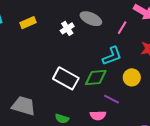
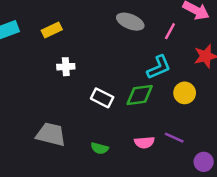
white cross: (67, 28) -> (66, 67), moved, turned 32
white rectangle: (66, 78) -> (102, 98), size x0.7
purple line: (111, 99) -> (174, 138), moved

